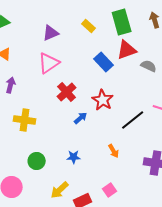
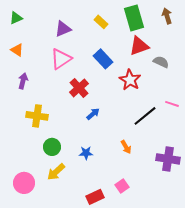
blue rectangle: (104, 62) -> (103, 59), moved
red star: (103, 100) -> (130, 80), moved
green circle: (37, 161) -> (52, 147), moved
yellow arrow: (60, 190) -> (56, 172), moved

